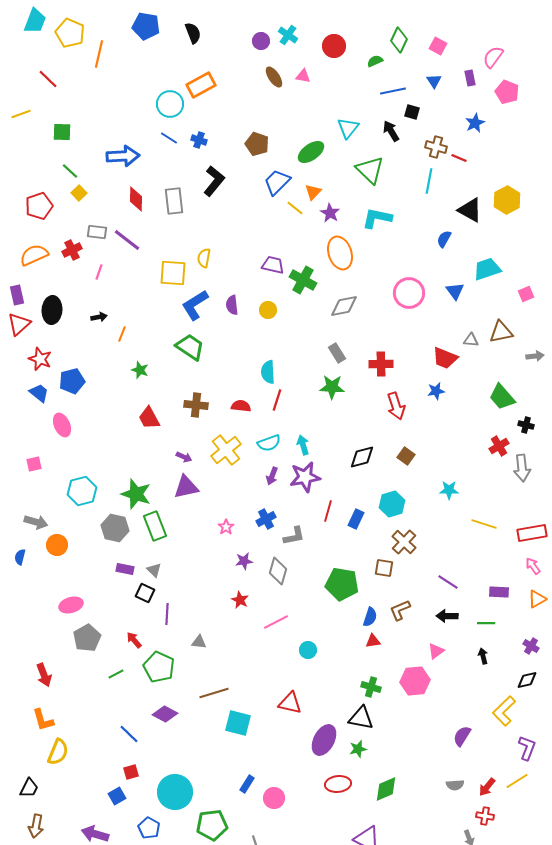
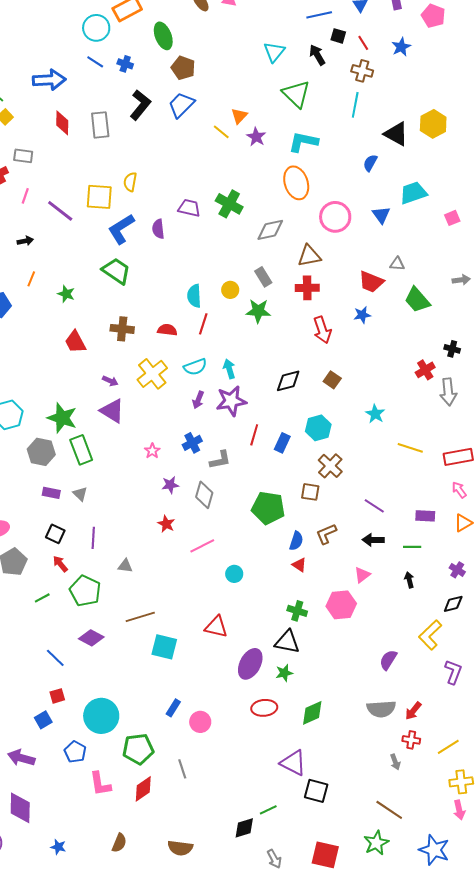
green ellipse: (311, 152) -> (163, 36), moved, turned -76
red line: (459, 158) -> (363, 43), moved, turned 35
blue trapezoid: (277, 182) -> (181, 105), moved
purple line: (127, 240) -> (60, 211), moved
orange ellipse: (340, 253) -> (296, 183), moved
purple trapezoid: (273, 265) -> (189, 208), moved
yellow circle: (268, 310) -> (230, 290), moved
brown triangle: (501, 332) -> (309, 256), moved
orange line: (122, 334) -> (31, 279), moved
green trapezoid: (502, 397) -> (417, 300), moved
purple triangle: (186, 487) -> (112, 411), turned 44
cyan star: (449, 490) -> (375, 414), turned 30
black square: (145, 593) -> (55, 534), moved
red triangle: (373, 641) -> (299, 565), turned 42
yellow line: (517, 781) -> (448, 747), moved
gray semicircle: (455, 785) -> (381, 709), size x1.6

